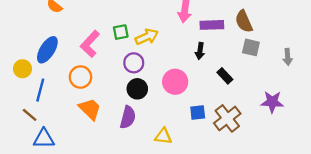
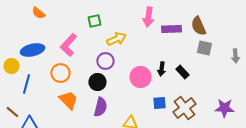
green square: (121, 32) -> (94, 21), moved
blue ellipse: (47, 50) -> (32, 50), turned 45
black arrow: (200, 51) -> (161, 69), moved
black circle: (137, 89) -> (97, 82), moved
purple star: (272, 102) -> (224, 108), moved
brown line: (30, 115) -> (12, 112), moved

